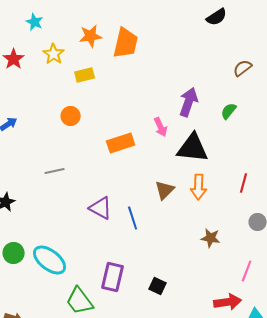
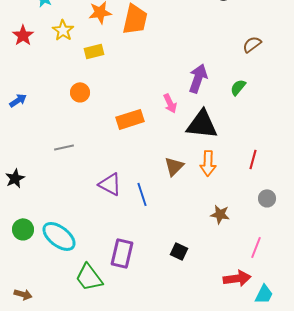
black square: (158, 286) -> (179, 251), moved

